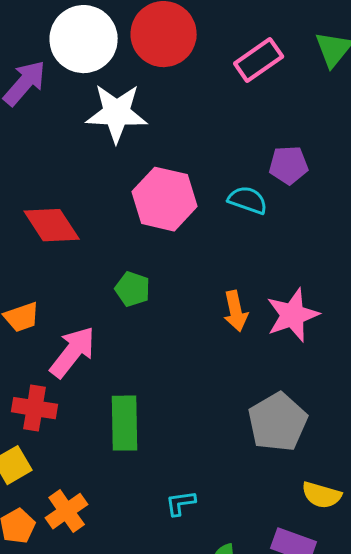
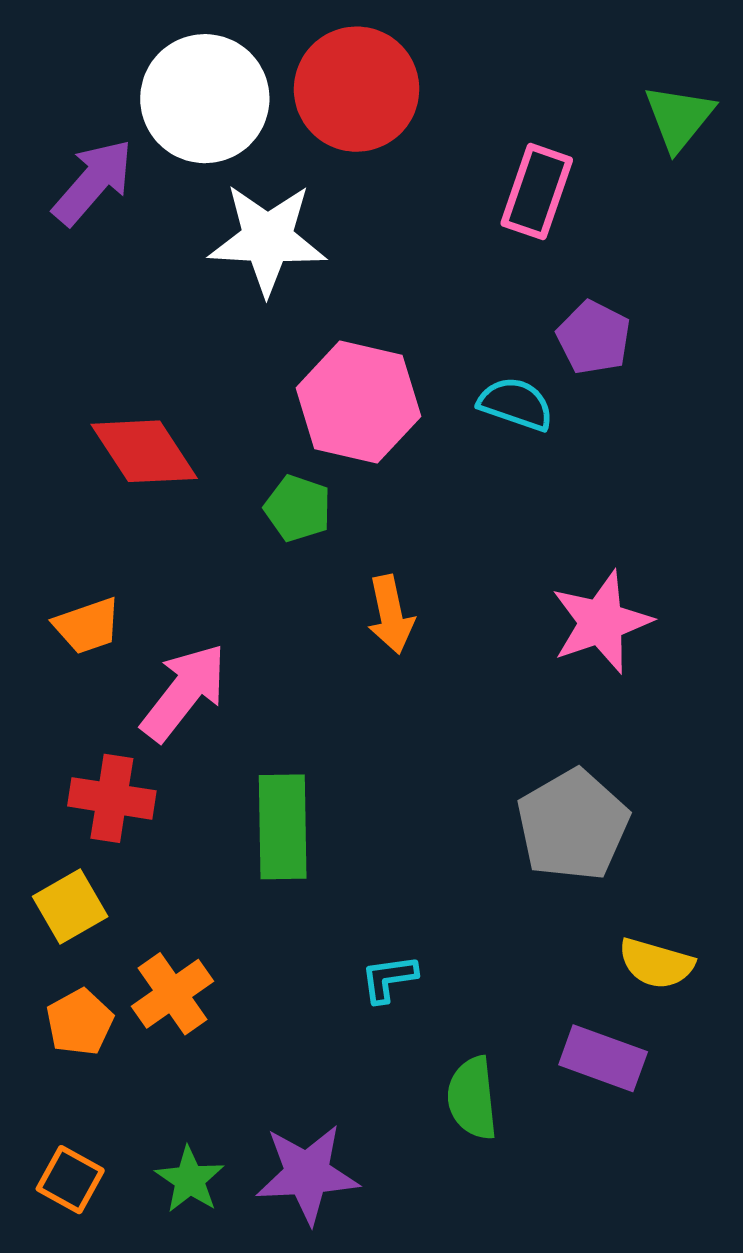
pink rectangle: (259, 60) -> (537, 192), moved, turned -36
purple pentagon: (289, 165) -> (594, 338), turned 30
green pentagon: (133, 289) -> (298, 508), moved
orange arrow: (236, 311) -> (391, 614), moved

